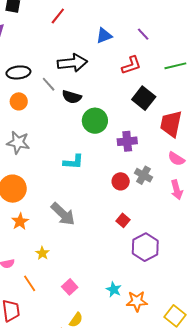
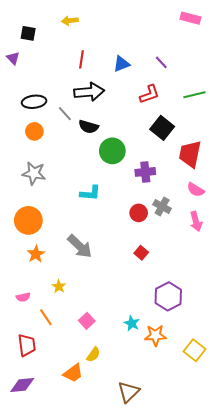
red line: (58, 16) -> (82, 59), moved, turned -30
purple hexagon: (145, 247) -> (168, 296), moved

